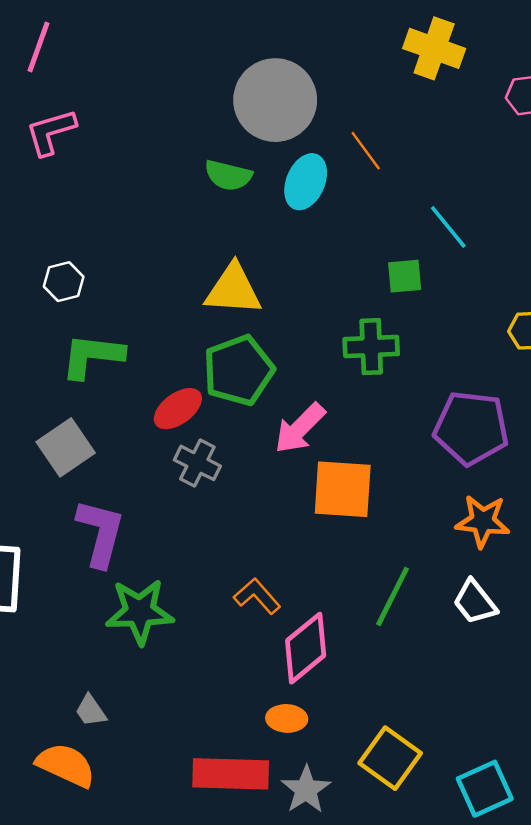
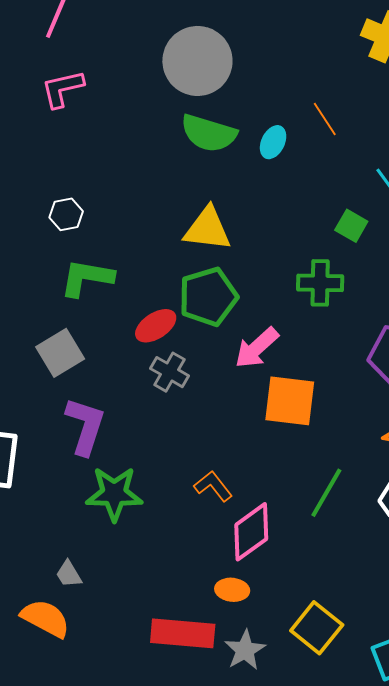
gray circle: (275, 100) -> (197, 61), moved
green semicircle: (228, 175) -> (209, 133), size x1.4
cyan ellipse: (306, 182) -> (273, 142), size x0.7
green square: (405, 276) -> (351, 226), turned 32

